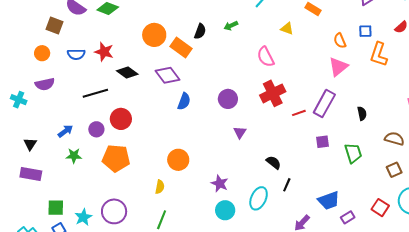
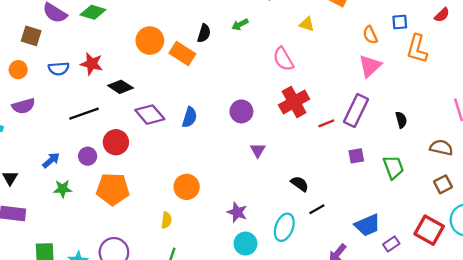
purple diamond: (168, 75) -> (150, 115), moved
black line: (287, 185) -> (317, 209), turned 40
red square: (380, 208) -> (429, 230), size x1.4

